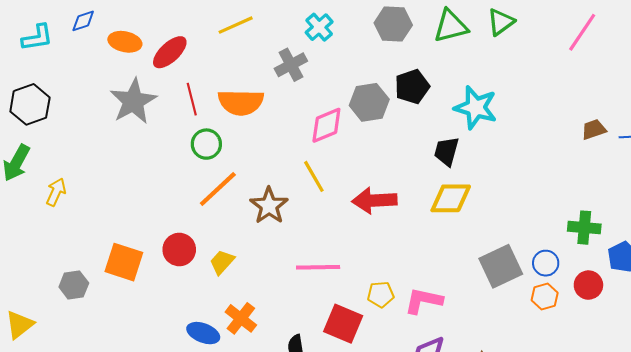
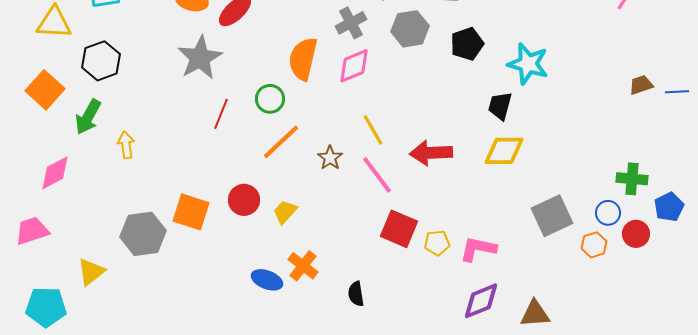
red line: (192, 99) -> (221, 114), moved, turned 36
orange semicircle: (241, 102) -> (303, 59), turned 102
gray hexagon: (369, 102) -> (410, 29), moved
pink diamond: (326, 125) -> (354, 66), moved
yellow arrow: (56, 192) -> (126, 145), turned -32
brown star: (269, 206) -> (330, 158), size x0.7
blue circle: (546, 263) -> (608, 213), moved
pink line: (318, 267) -> (377, 175), moved, turned 54
gray hexagon: (74, 285) -> (143, 234), size x1.6
red square: (343, 324) -> (399, 229), moved

